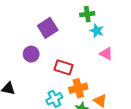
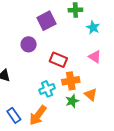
green cross: (87, 14) -> (75, 10), moved
pink triangle: (106, 54) -> (95, 57), moved

